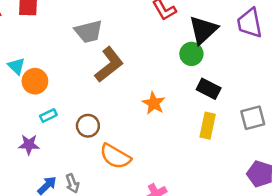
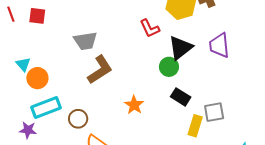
cyan rectangle: (48, 116) -> (46, 107), size x2.0
gray square: (253, 118) -> (214, 112), moved
yellow rectangle: (208, 126) -> (195, 126), moved

